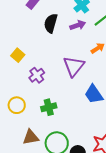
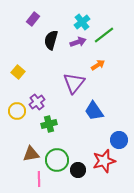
purple cross: (37, 75) -> (37, 102), moved
yellow circle: (17, 105) -> (17, 111), moved

